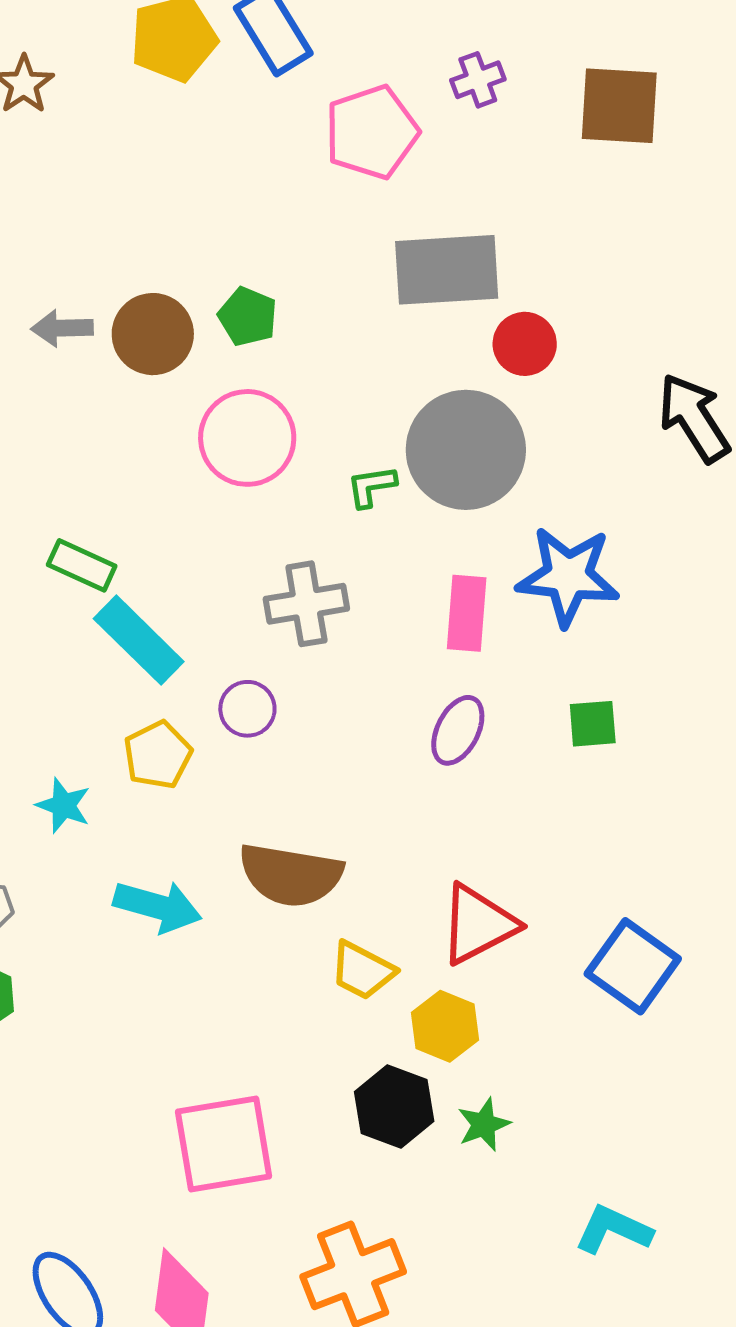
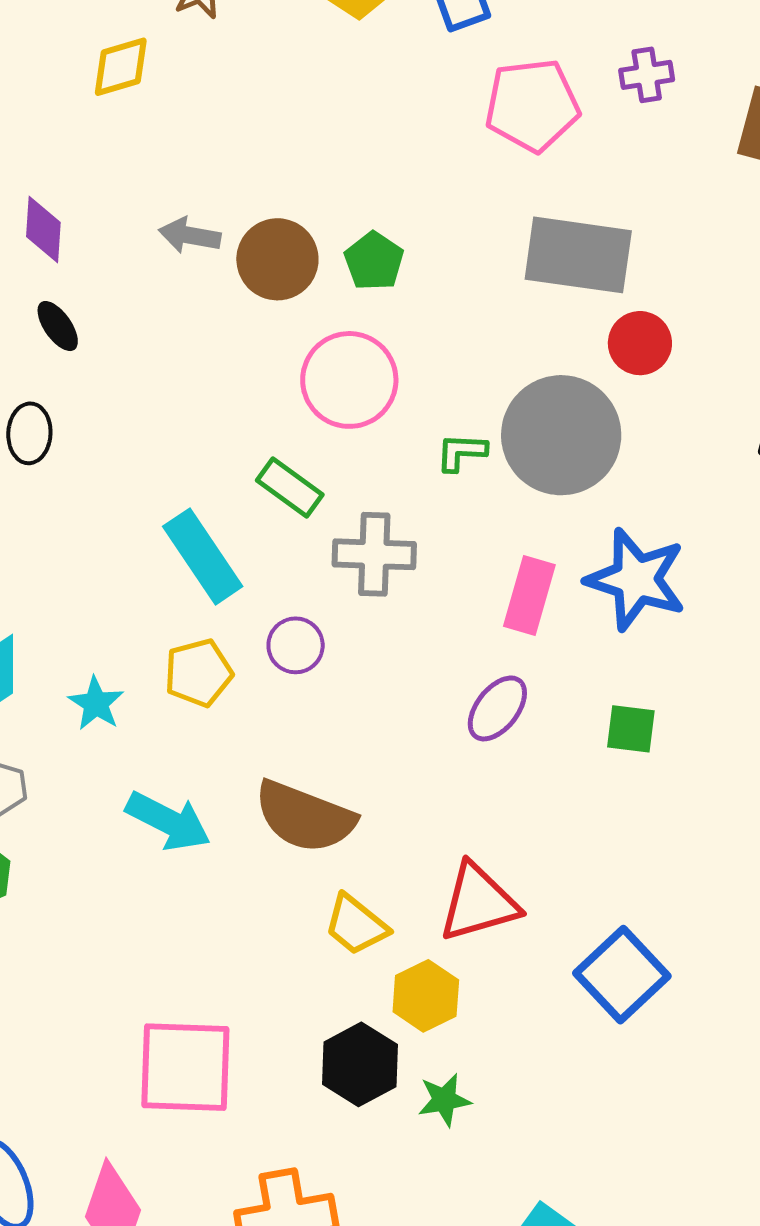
green rectangle: (82, 565) -> (290, 488), moved

